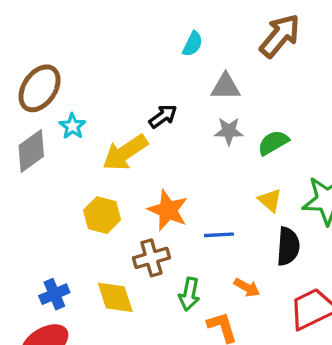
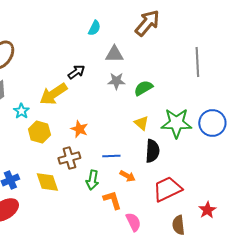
cyan star: (72, 126) -> (21, 111), moved
orange star: (168, 210) -> (79, 129), size x0.7
blue line: (219, 235) -> (111, 156), moved

